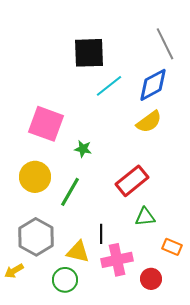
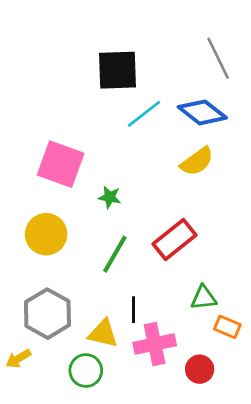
blue diamond: (153, 85) -> (202, 112), turned 66
green line: (70, 192) -> (115, 254), moved
green triangle: (145, 217) -> (204, 298), moved

